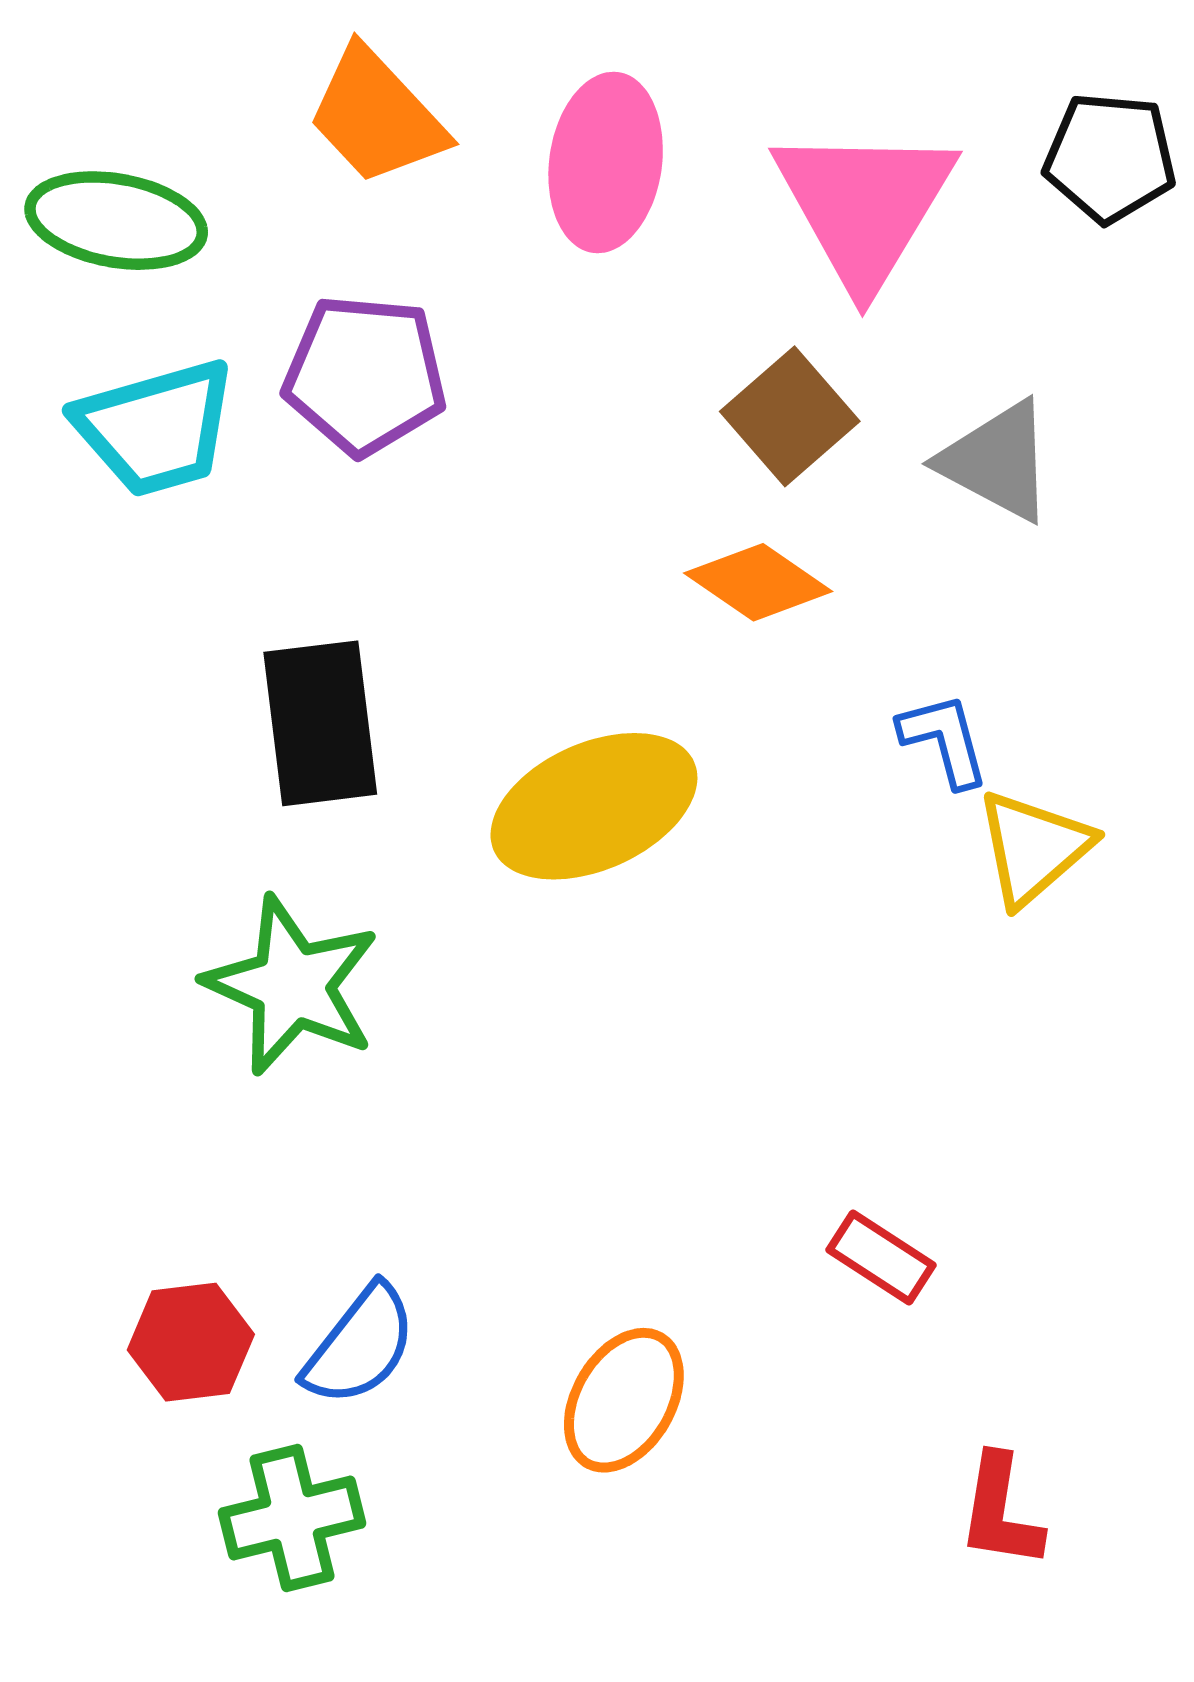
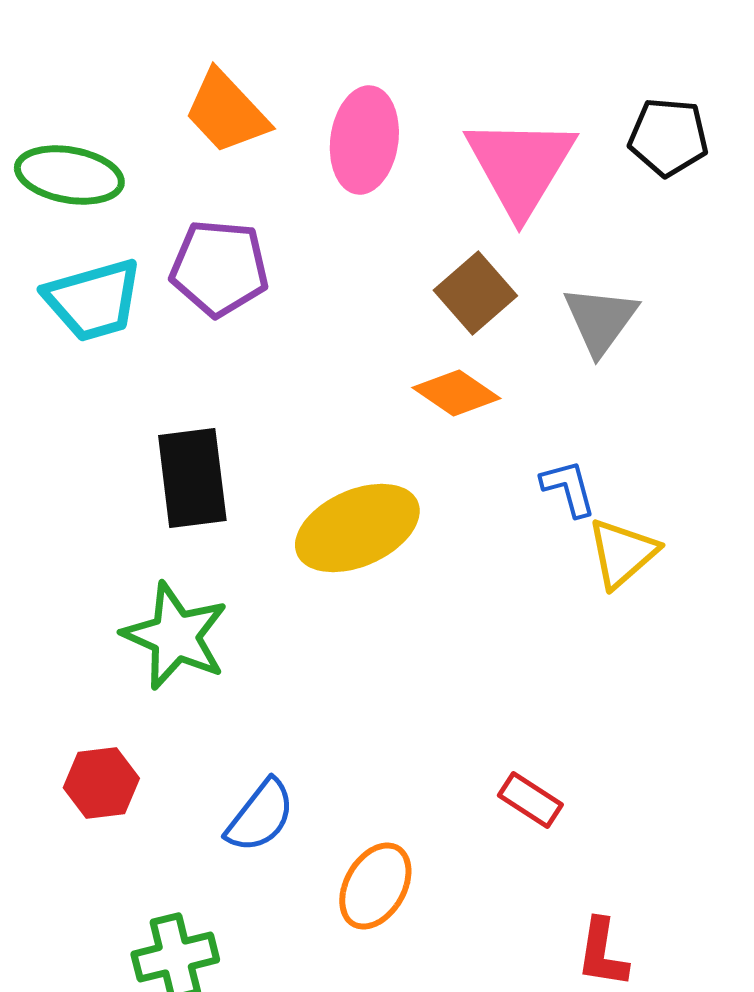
gray triangle: (997, 461) -> (600, 320), turned 38
red hexagon: (191, 1342) -> (101, 783), moved
blue semicircle: (360, 1345) -> (260, 816), moved

